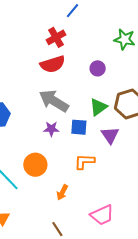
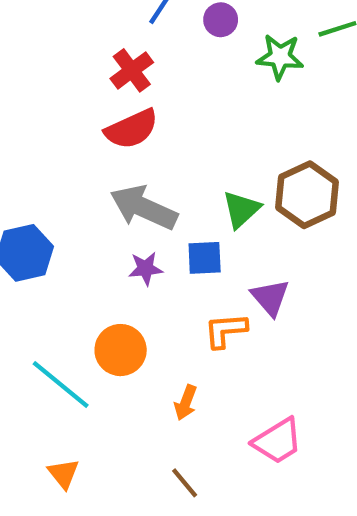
purple circle: (98, 68) -> (221, 20), moved
purple triangle: (110, 135) -> (270, 297), moved

